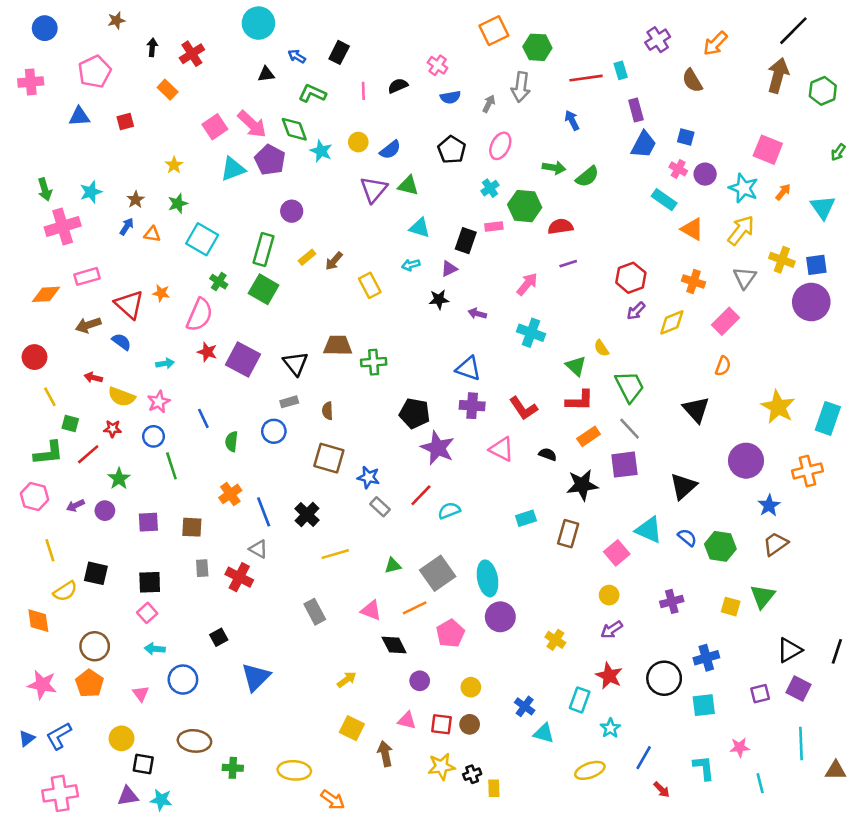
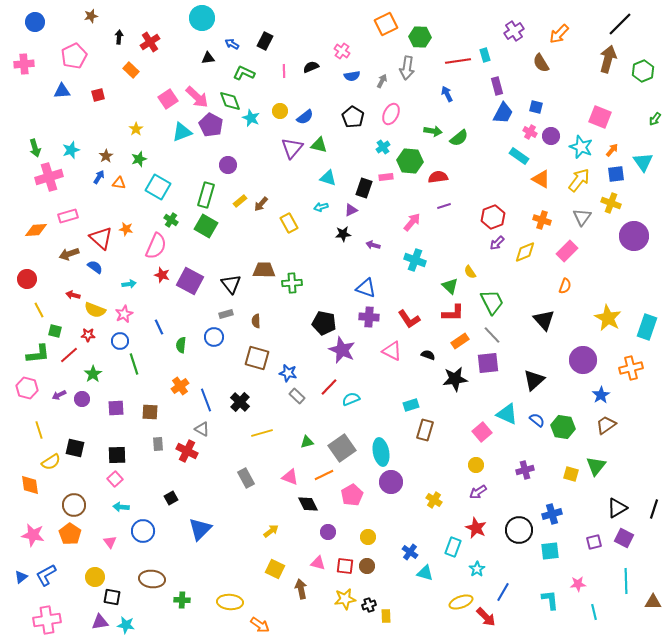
blue square: (816, 265) -> (616, 174), moved
brown rectangle: (568, 534) -> (425, 430), moved
red arrow: (662, 790) -> (486, 617), moved, size x1.5

